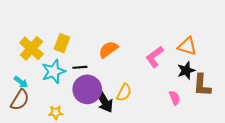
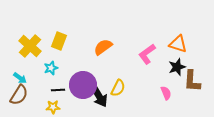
black line: (80, 67) -> (58, 90), moved
cyan star: (54, 71) -> (51, 68), size x0.6

